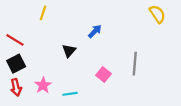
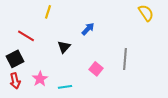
yellow line: (43, 13) -> (48, 12), moved
red line: (15, 40) -> (26, 36), moved

